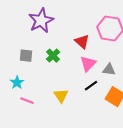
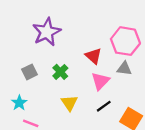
gray square: (26, 56) -> (30, 72), turned -32
gray triangle: (109, 70) -> (124, 69), moved
yellow triangle: (61, 96) -> (69, 103), moved

